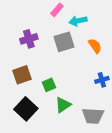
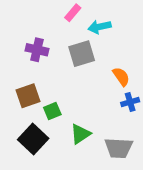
purple cross: (29, 39) -> (37, 50), turned 30
orange semicircle: (95, 46) -> (121, 77), moved
green square: (49, 85) -> (52, 111), moved

